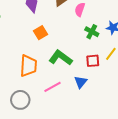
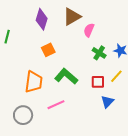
blue triangle: (81, 82) -> (107, 102), moved

